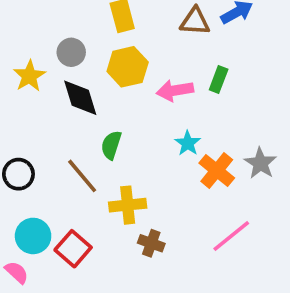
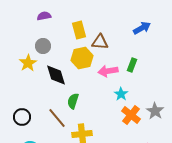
brown triangle: (195, 21) -> (100, 42), moved
gray circle: (71, 52) -> (43, 46), moved
cyan star: (188, 143) -> (121, 94), moved

